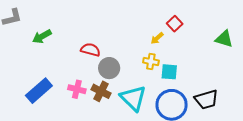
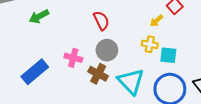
red semicircle: (90, 50) -> (101, 21), moved, turned 48
pink cross: (77, 89) -> (73, 58), moved

